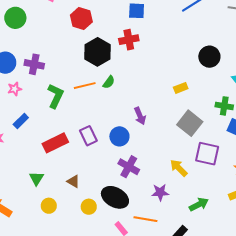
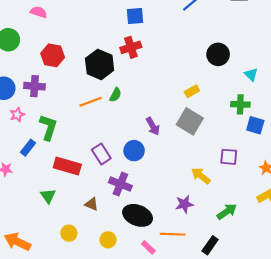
red hexagon: (81, 18) -> (53, 55), moved
green L-shape: (55, 96) -> (48, 127), moved
gray square: (190, 123) -> (190, 121), moved
red rectangle: (55, 143) -> (67, 166), turned 50
purple square: (207, 154) -> (229, 157), size x0.7
purple cross: (129, 167) -> (120, 184), moved
green triangle: (36, 178) -> (48, 196), moved
yellow circle: (89, 207) -> (108, 240), moved

